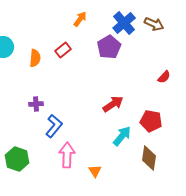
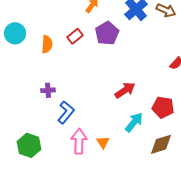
purple pentagon: (109, 47) -> (107, 33), moved
brown diamond: (149, 158) -> (161, 144), turned 65
orange triangle: (95, 171) -> (103, 142), moved

